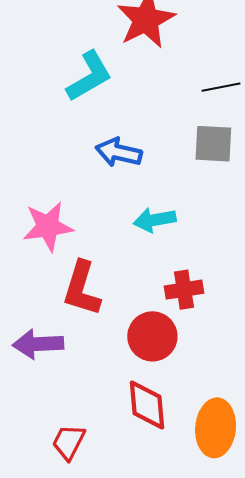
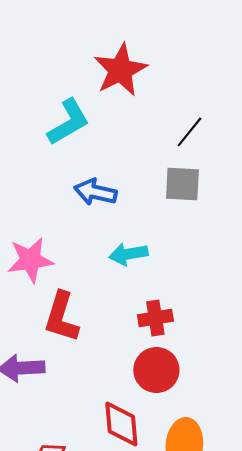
black line: (221, 87) -> (189, 132), turned -40
red circle: (152, 336) -> (156, 370), moved

